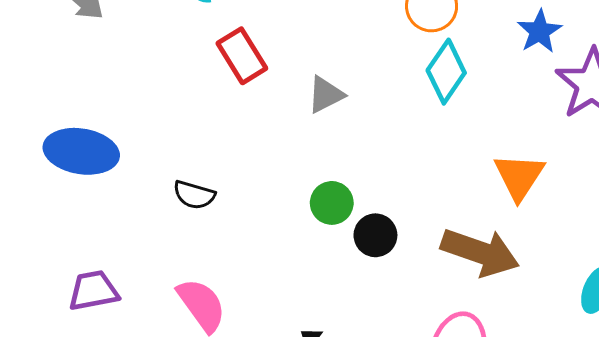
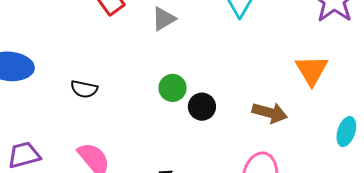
orange triangle: (519, 176) -> (312, 70), moved
brown arrow: (480, 252) -> (270, 113), size x0.7

